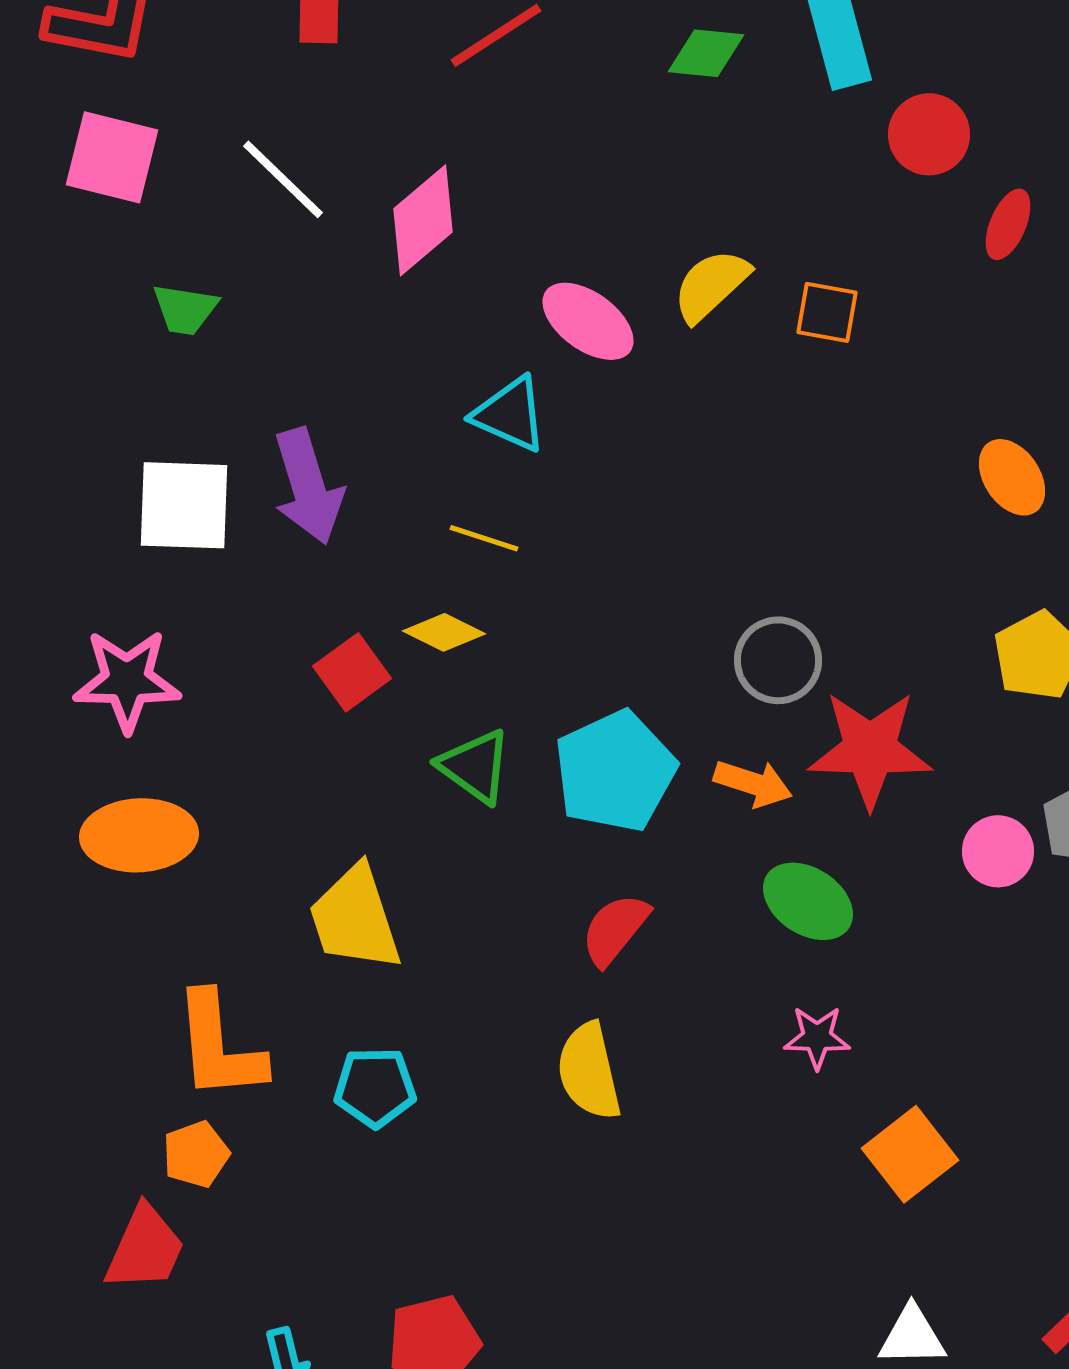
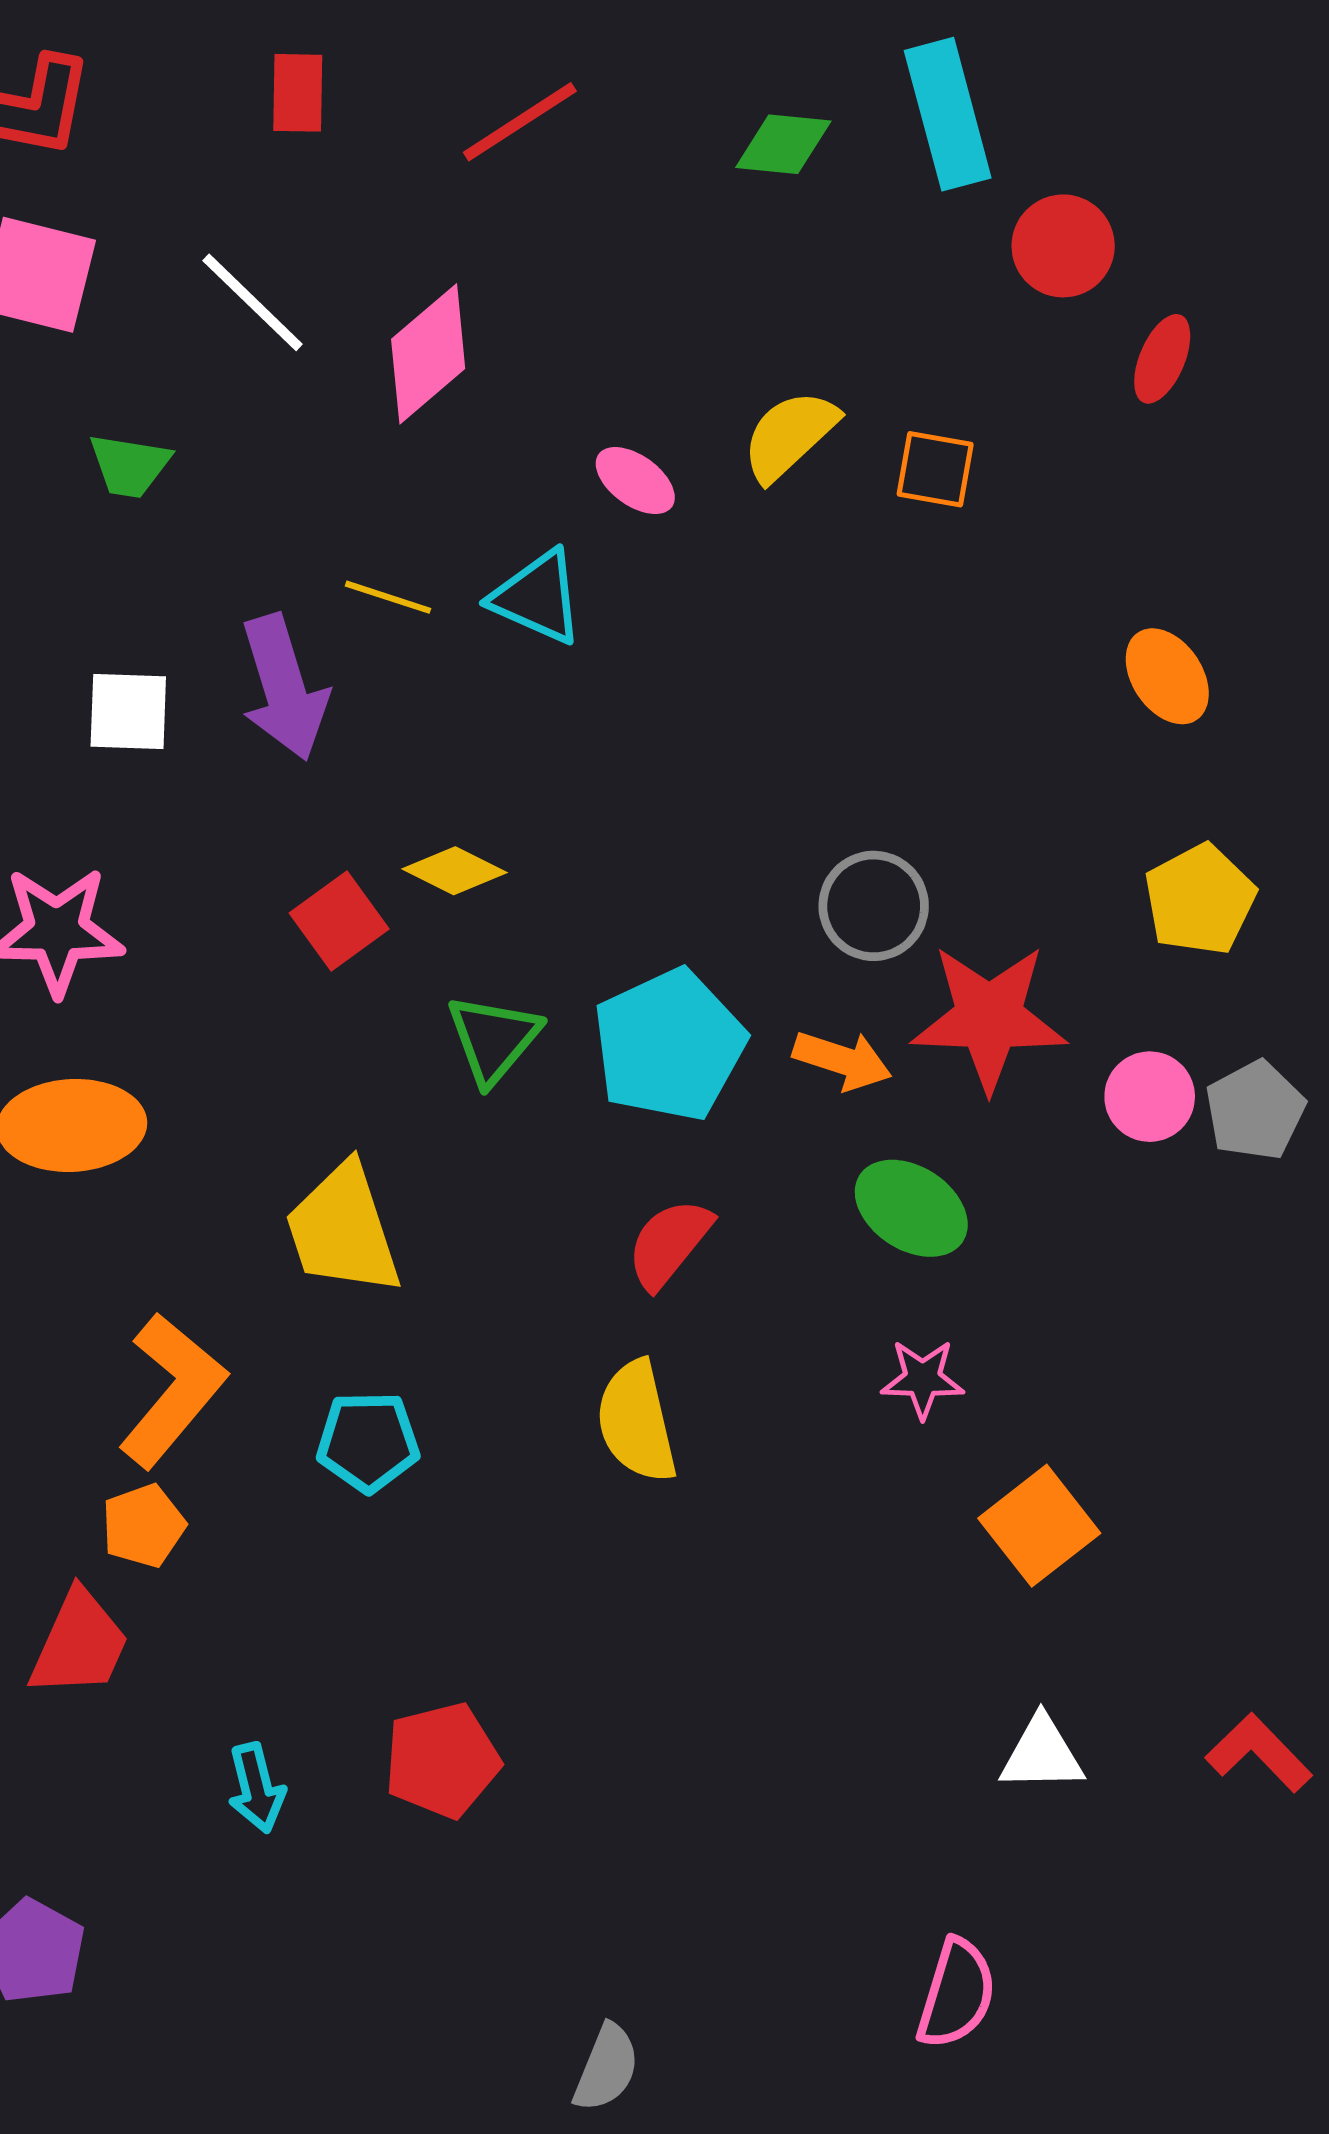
pink ellipse: (588, 321) -> (635, 481), size x0.7
white square: (184, 505) -> (128, 711), size x0.7
yellow line: (484, 538) -> (388, 597), moved
green triangle: (475, 766) -> (493, 1039), turned 34
pink circle: (998, 851) -> (1150, 1097), moved
orange L-shape: (219, 1046) -> (172, 1390), turned -135

